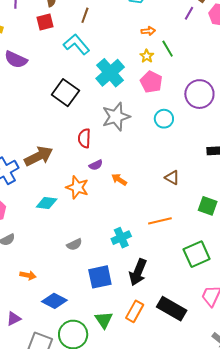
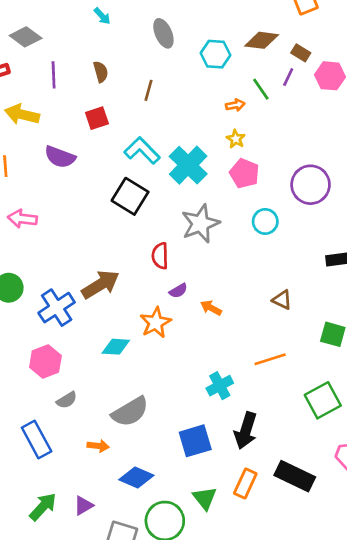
red square: (45, 22) -> (97, 118), moved
cyan L-shape: (77, 44) -> (142, 150), moved
green line: (168, 49) -> (261, 89), moved
orange star: (77, 187) -> (156, 323), turned 30
gray semicircle: (74, 244) -> (130, 412), moved, size x1.8

